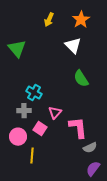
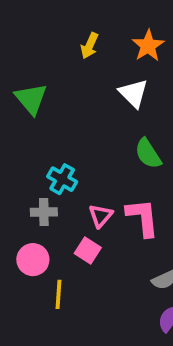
pink L-shape: (78, 128) -> (143, 218), moved
pink square: (40, 129) -> (88, 250), moved

